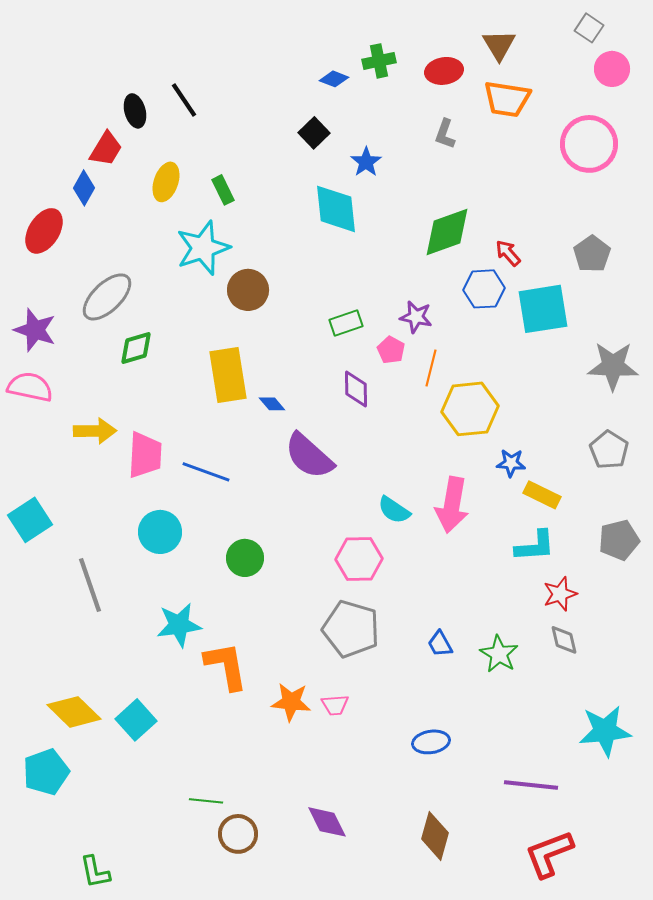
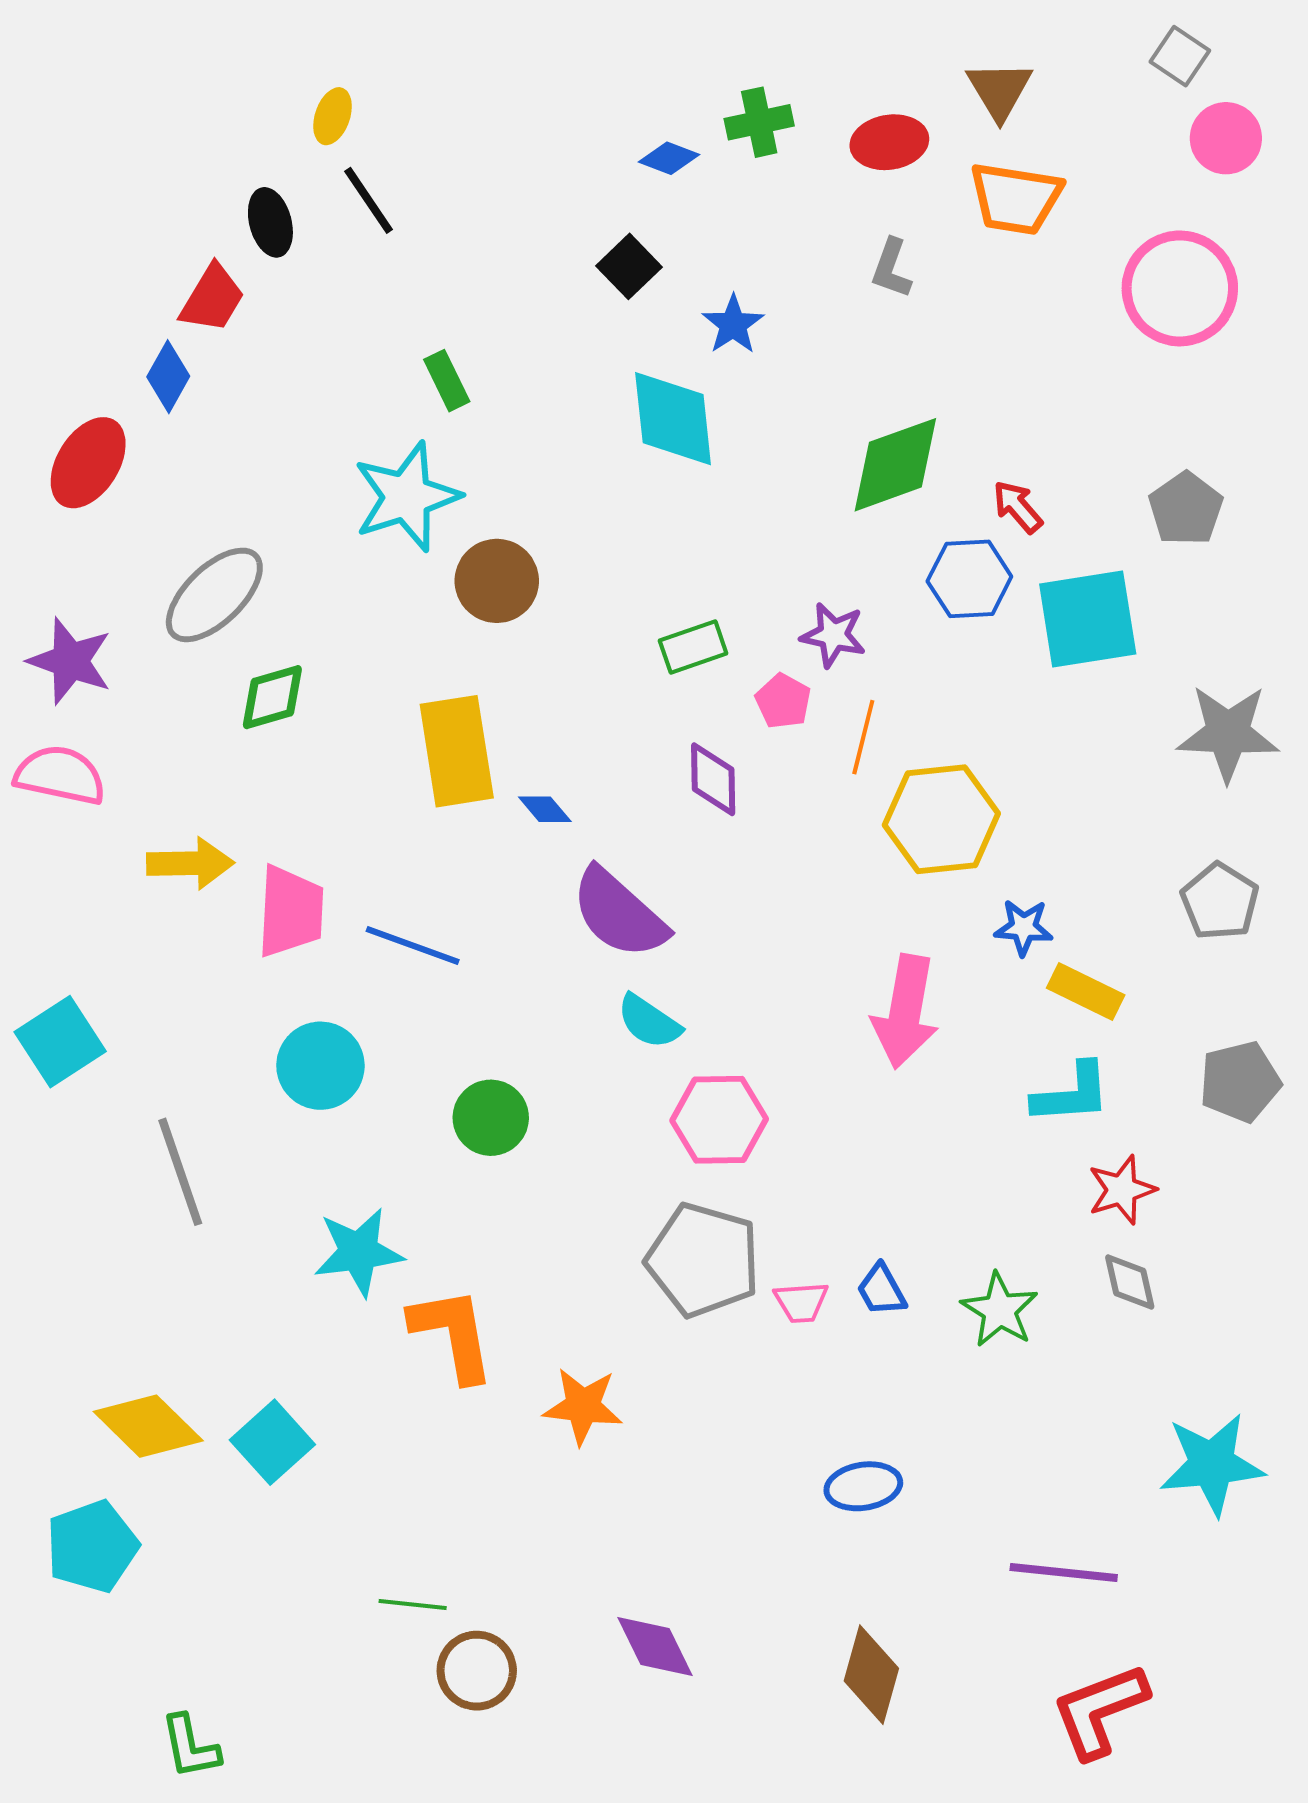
yellow ellipse: (166, 182) -> (333, 116), moved, size x0.7
cyan semicircle: (394, 510) -> (649, 1022), moved
pink trapezoid: (335, 705) -> (801, 1302), moved

